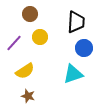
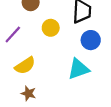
yellow circle: (40, 37) -> (51, 28), moved

